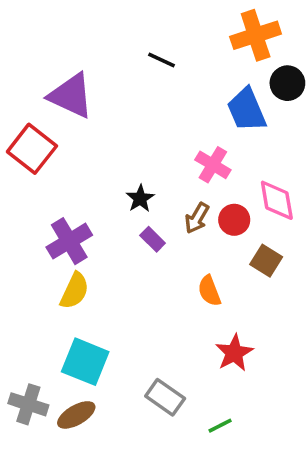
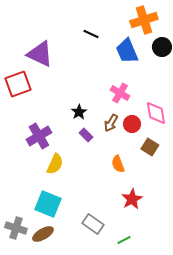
blue trapezoid: (247, 110) -> (127, 51), moved
red square: (32, 149) -> (18, 84), turned 32
yellow semicircle: (75, 291) -> (55, 164), moved

